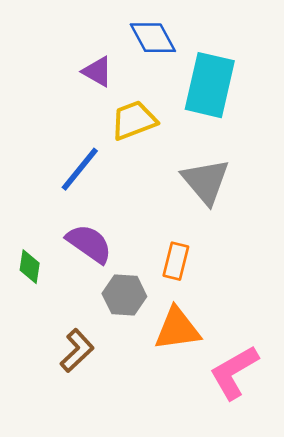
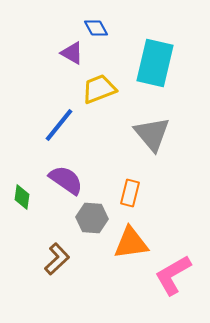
blue diamond: (153, 38) -> (96, 28), moved, size x0.7

